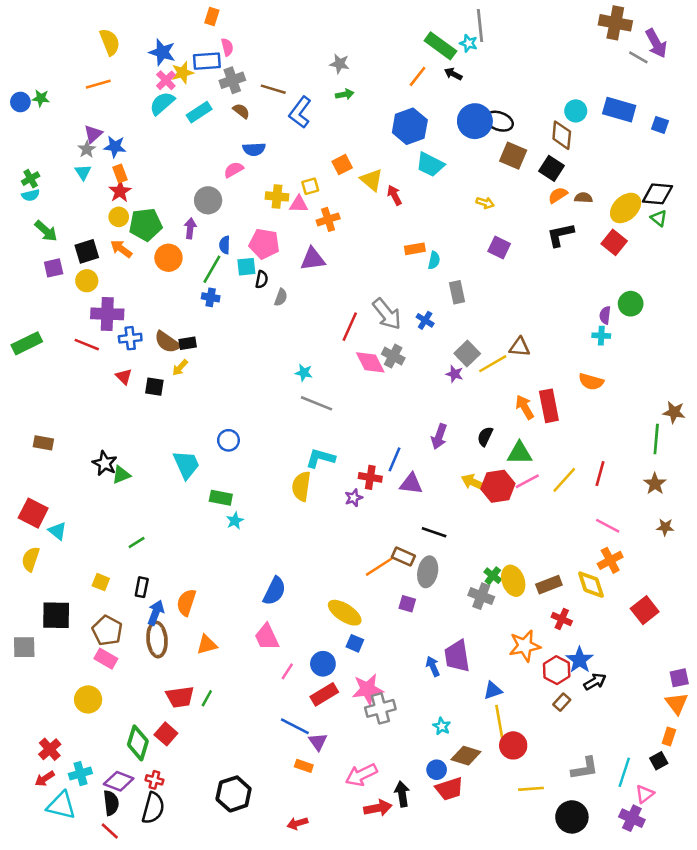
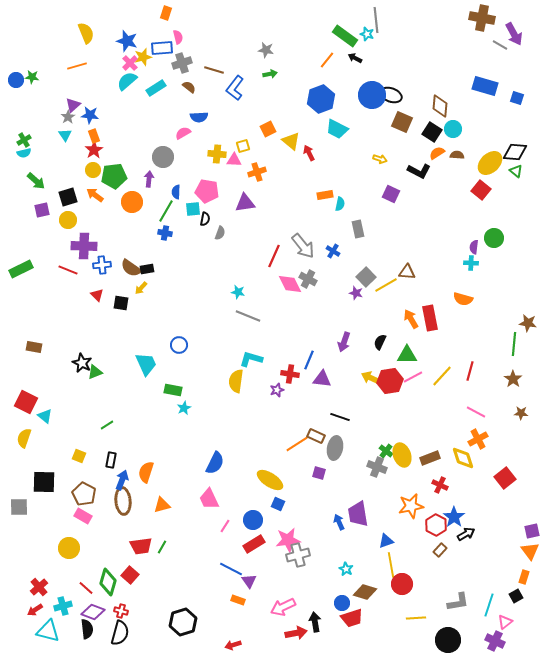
cyan circle: (576, 111) -> (453, 129), moved
black L-shape: (560, 235) -> (419, 171), moved, turned -140
red line: (110, 831) -> (86, 588), moved

